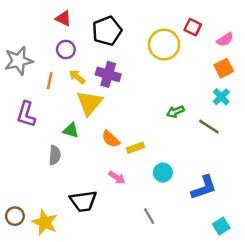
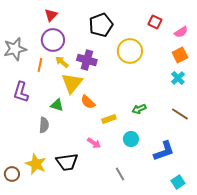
red triangle: (63, 18) -> (51, 15), turned 48
black pentagon: (107, 31) -> (101, 25), moved
yellow circle: (164, 45) -> (130, 51), moved
purple circle: (66, 50) -> (53, 40), size x1.5
green arrow: (175, 112) -> (139, 109), moved
brown line: (209, 127) -> (180, 114), moved
orange semicircle: (111, 139) -> (88, 102), moved
yellow star: (45, 222) -> (36, 164), moved

